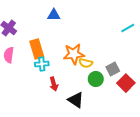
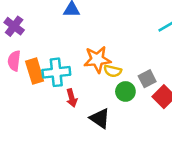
orange rectangle: (37, 49) -> (35, 71), moved
cyan cross: (42, 64) -> (56, 72), size x1.5

